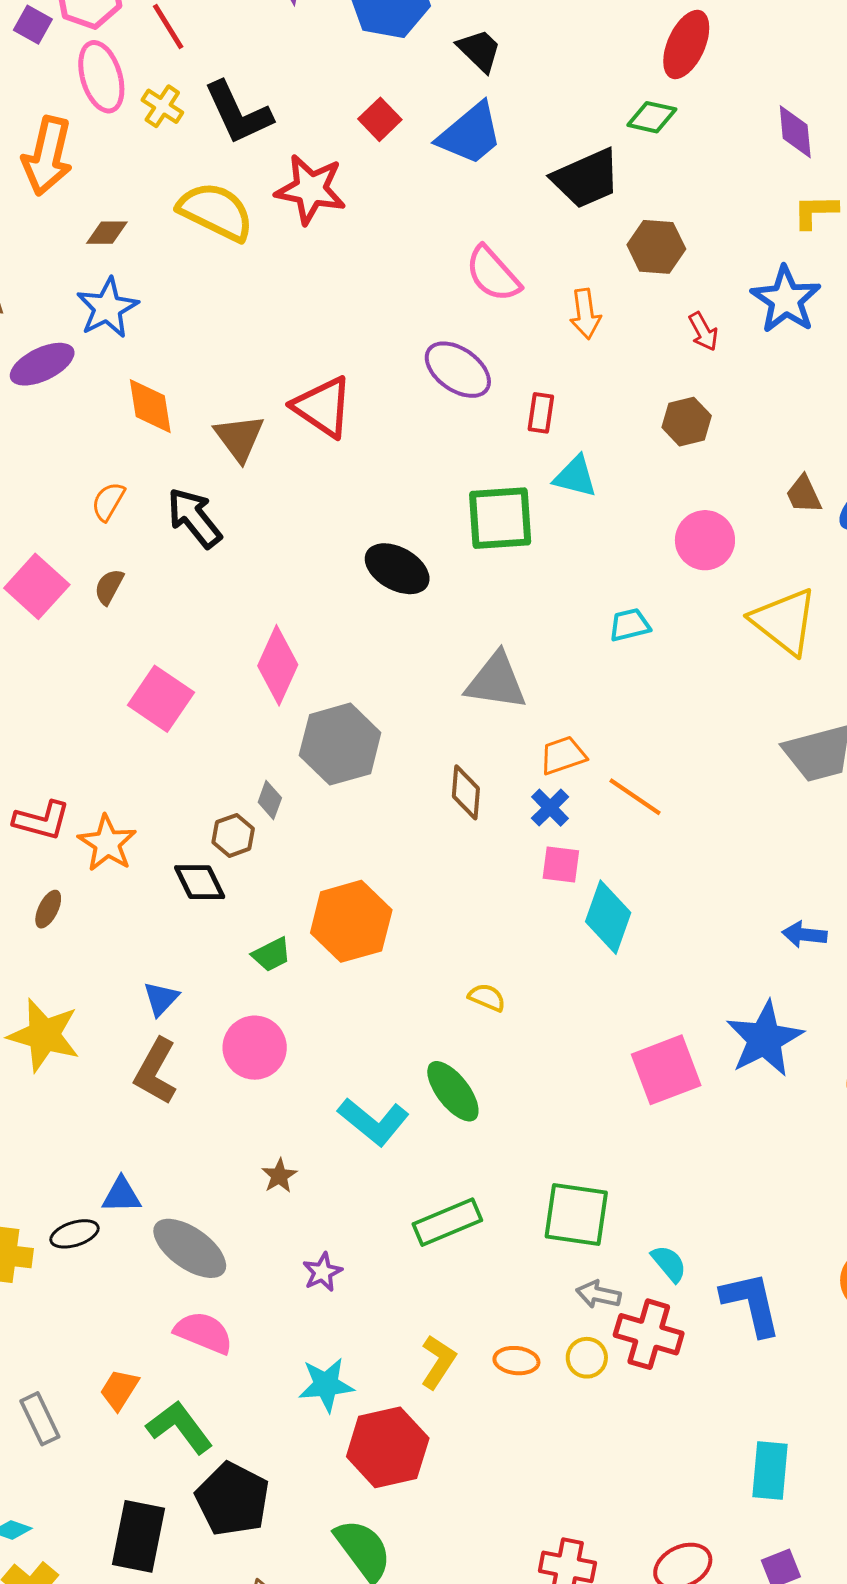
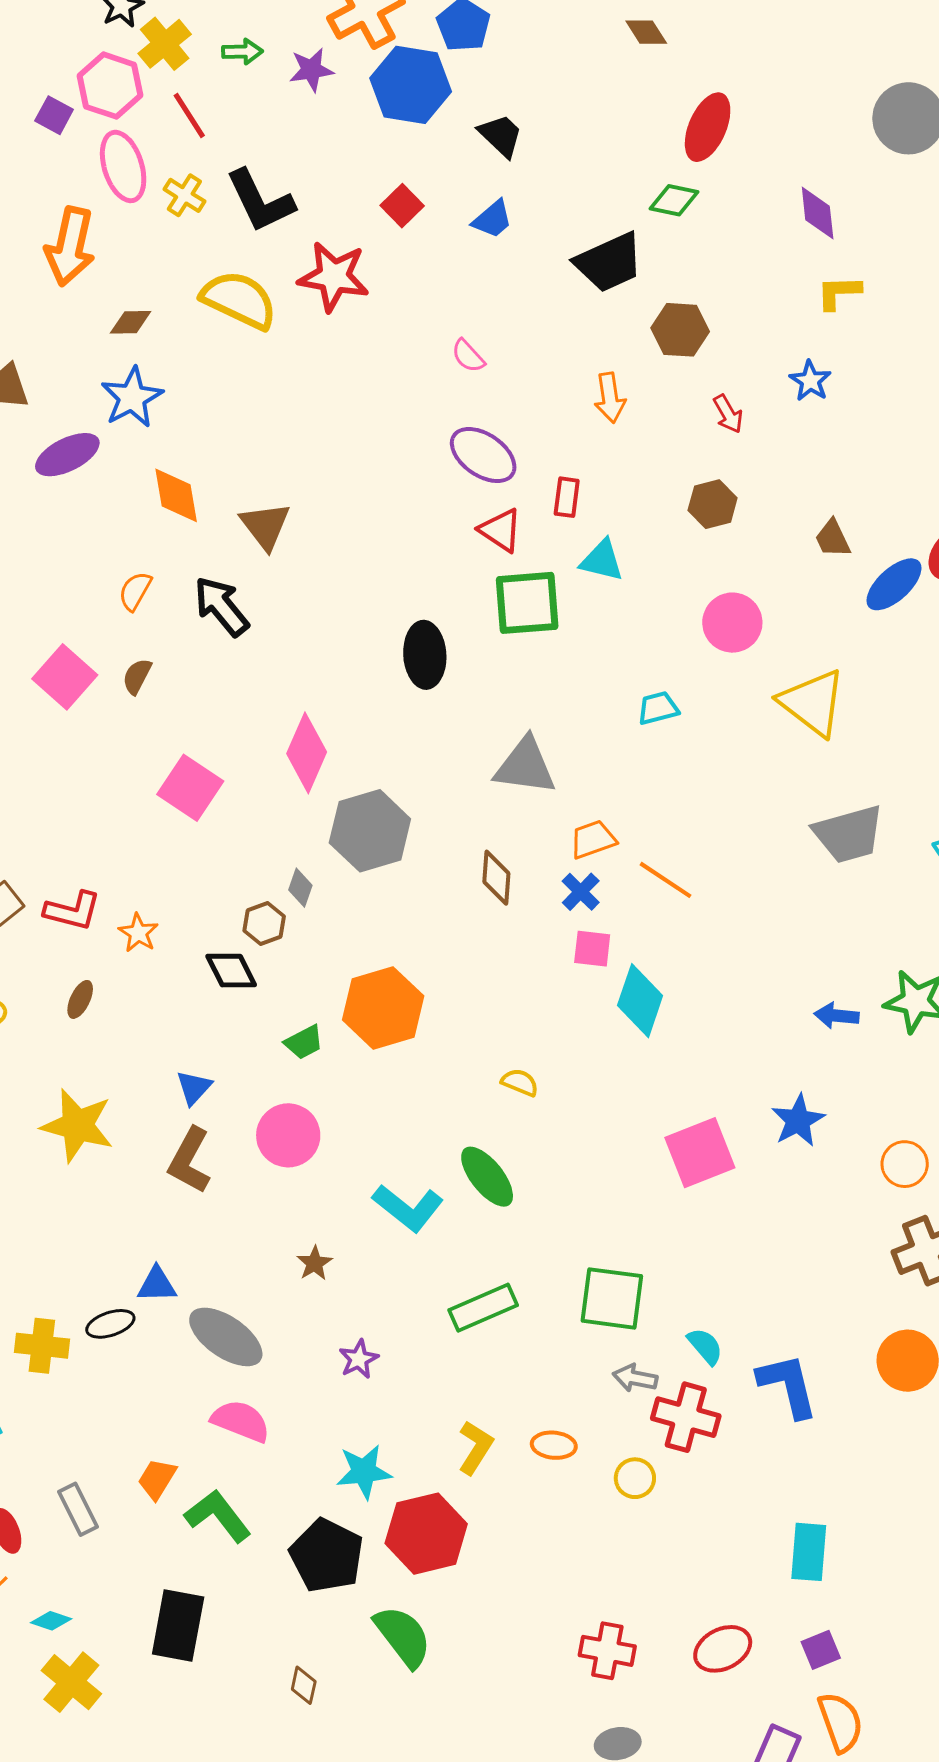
blue trapezoid: (470, 134) -> (493, 219), size x0.6
pink semicircle: (493, 274) -> (468, 356), moved, size x0.6
blue star: (786, 299) -> (810, 381), size x0.6
red triangle: (323, 407) -> (501, 530), moved, size x0.7
brown trapezoid: (804, 494) -> (833, 539), moved
black ellipse: (397, 569) -> (425, 655), turned 58
orange star: (107, 843) -> (138, 933), size x0.7
blue star: (765, 1039) -> (798, 1120), size x0.7
yellow circle: (587, 1358) -> (635, 1478), moved
black pentagon: (232, 1499) -> (327, 1556), moved

